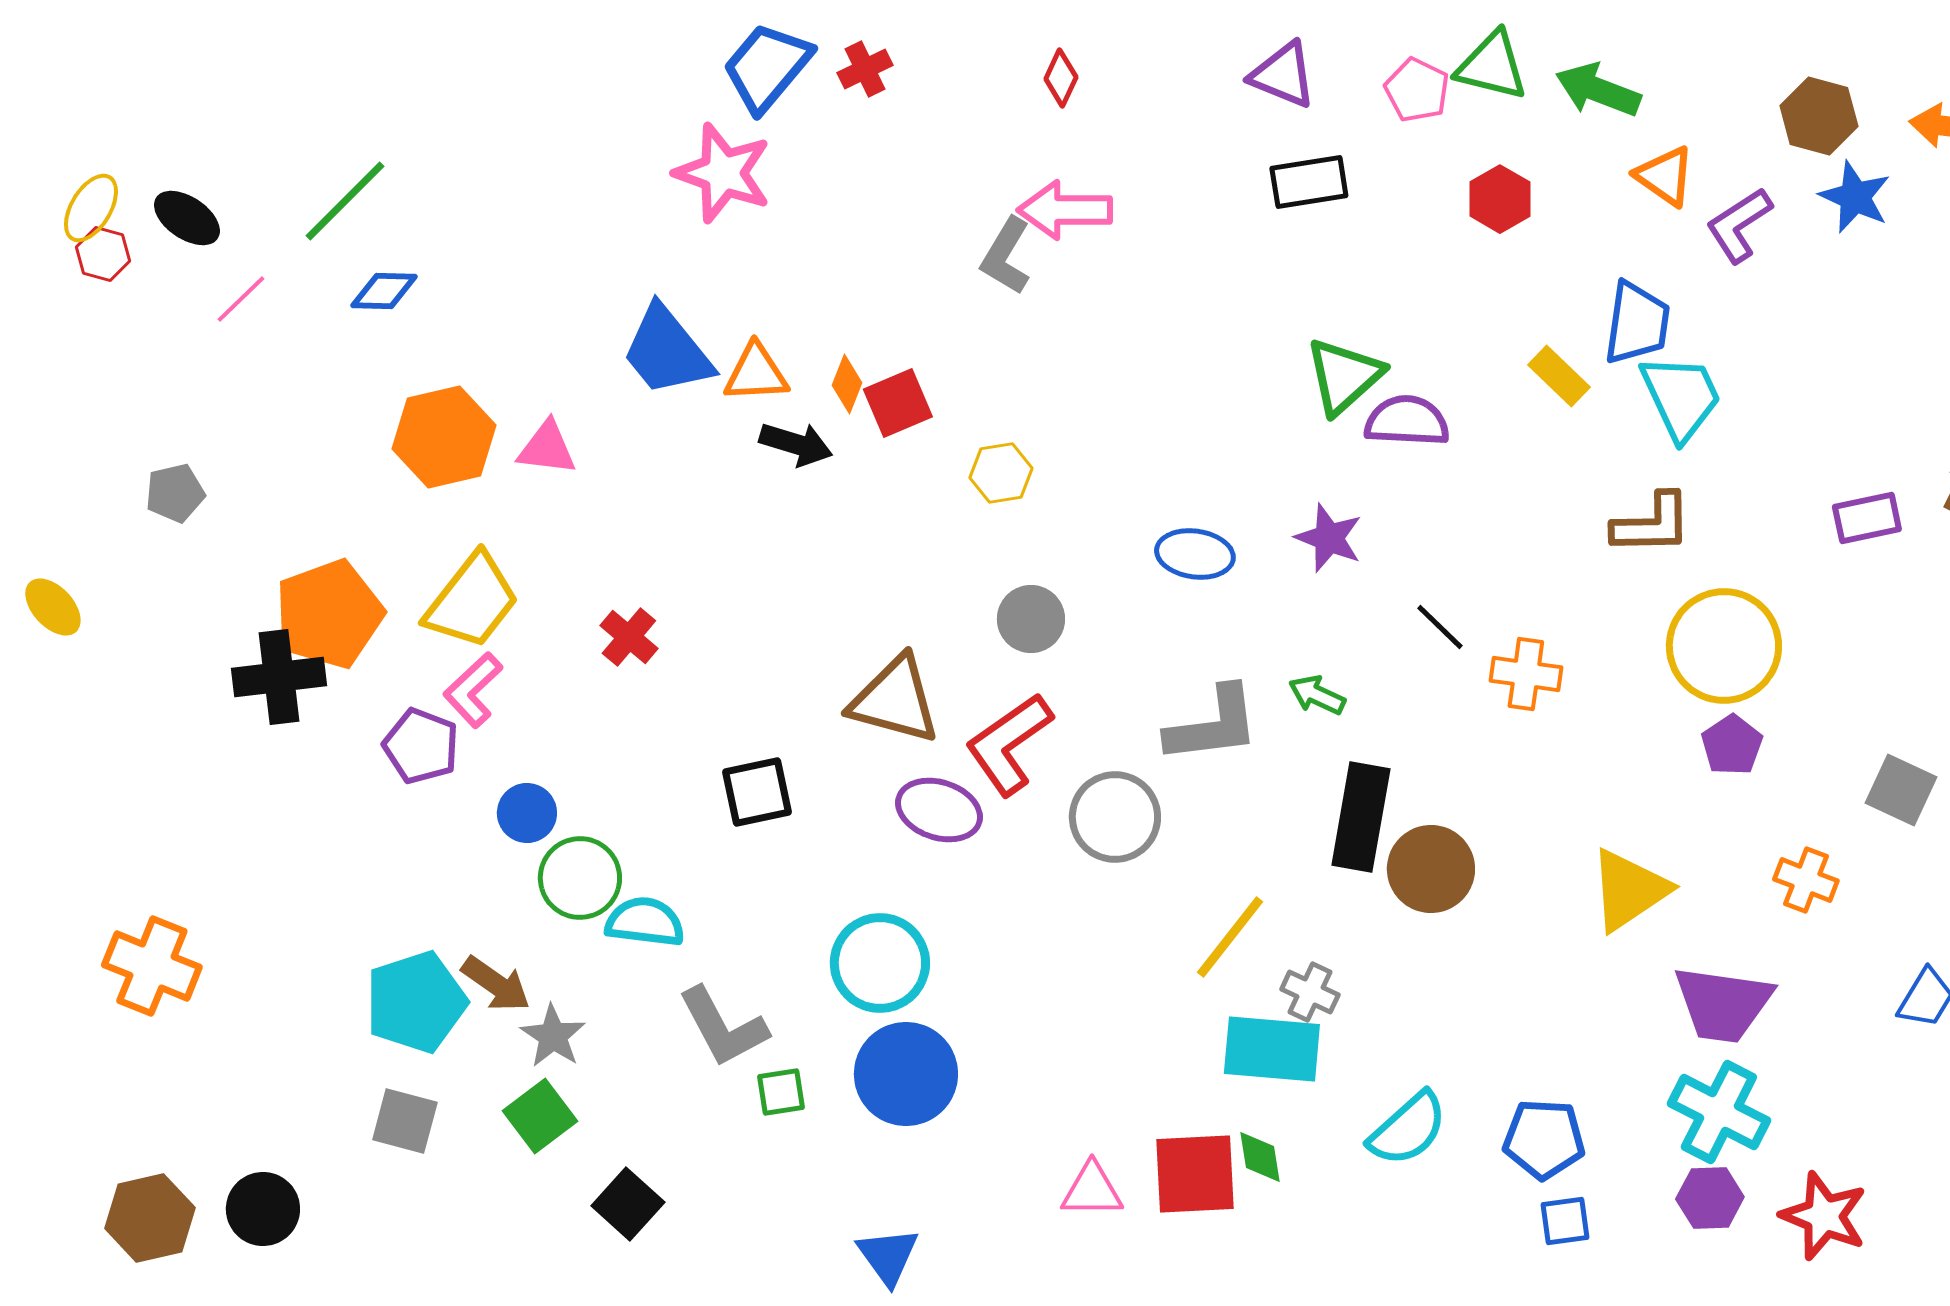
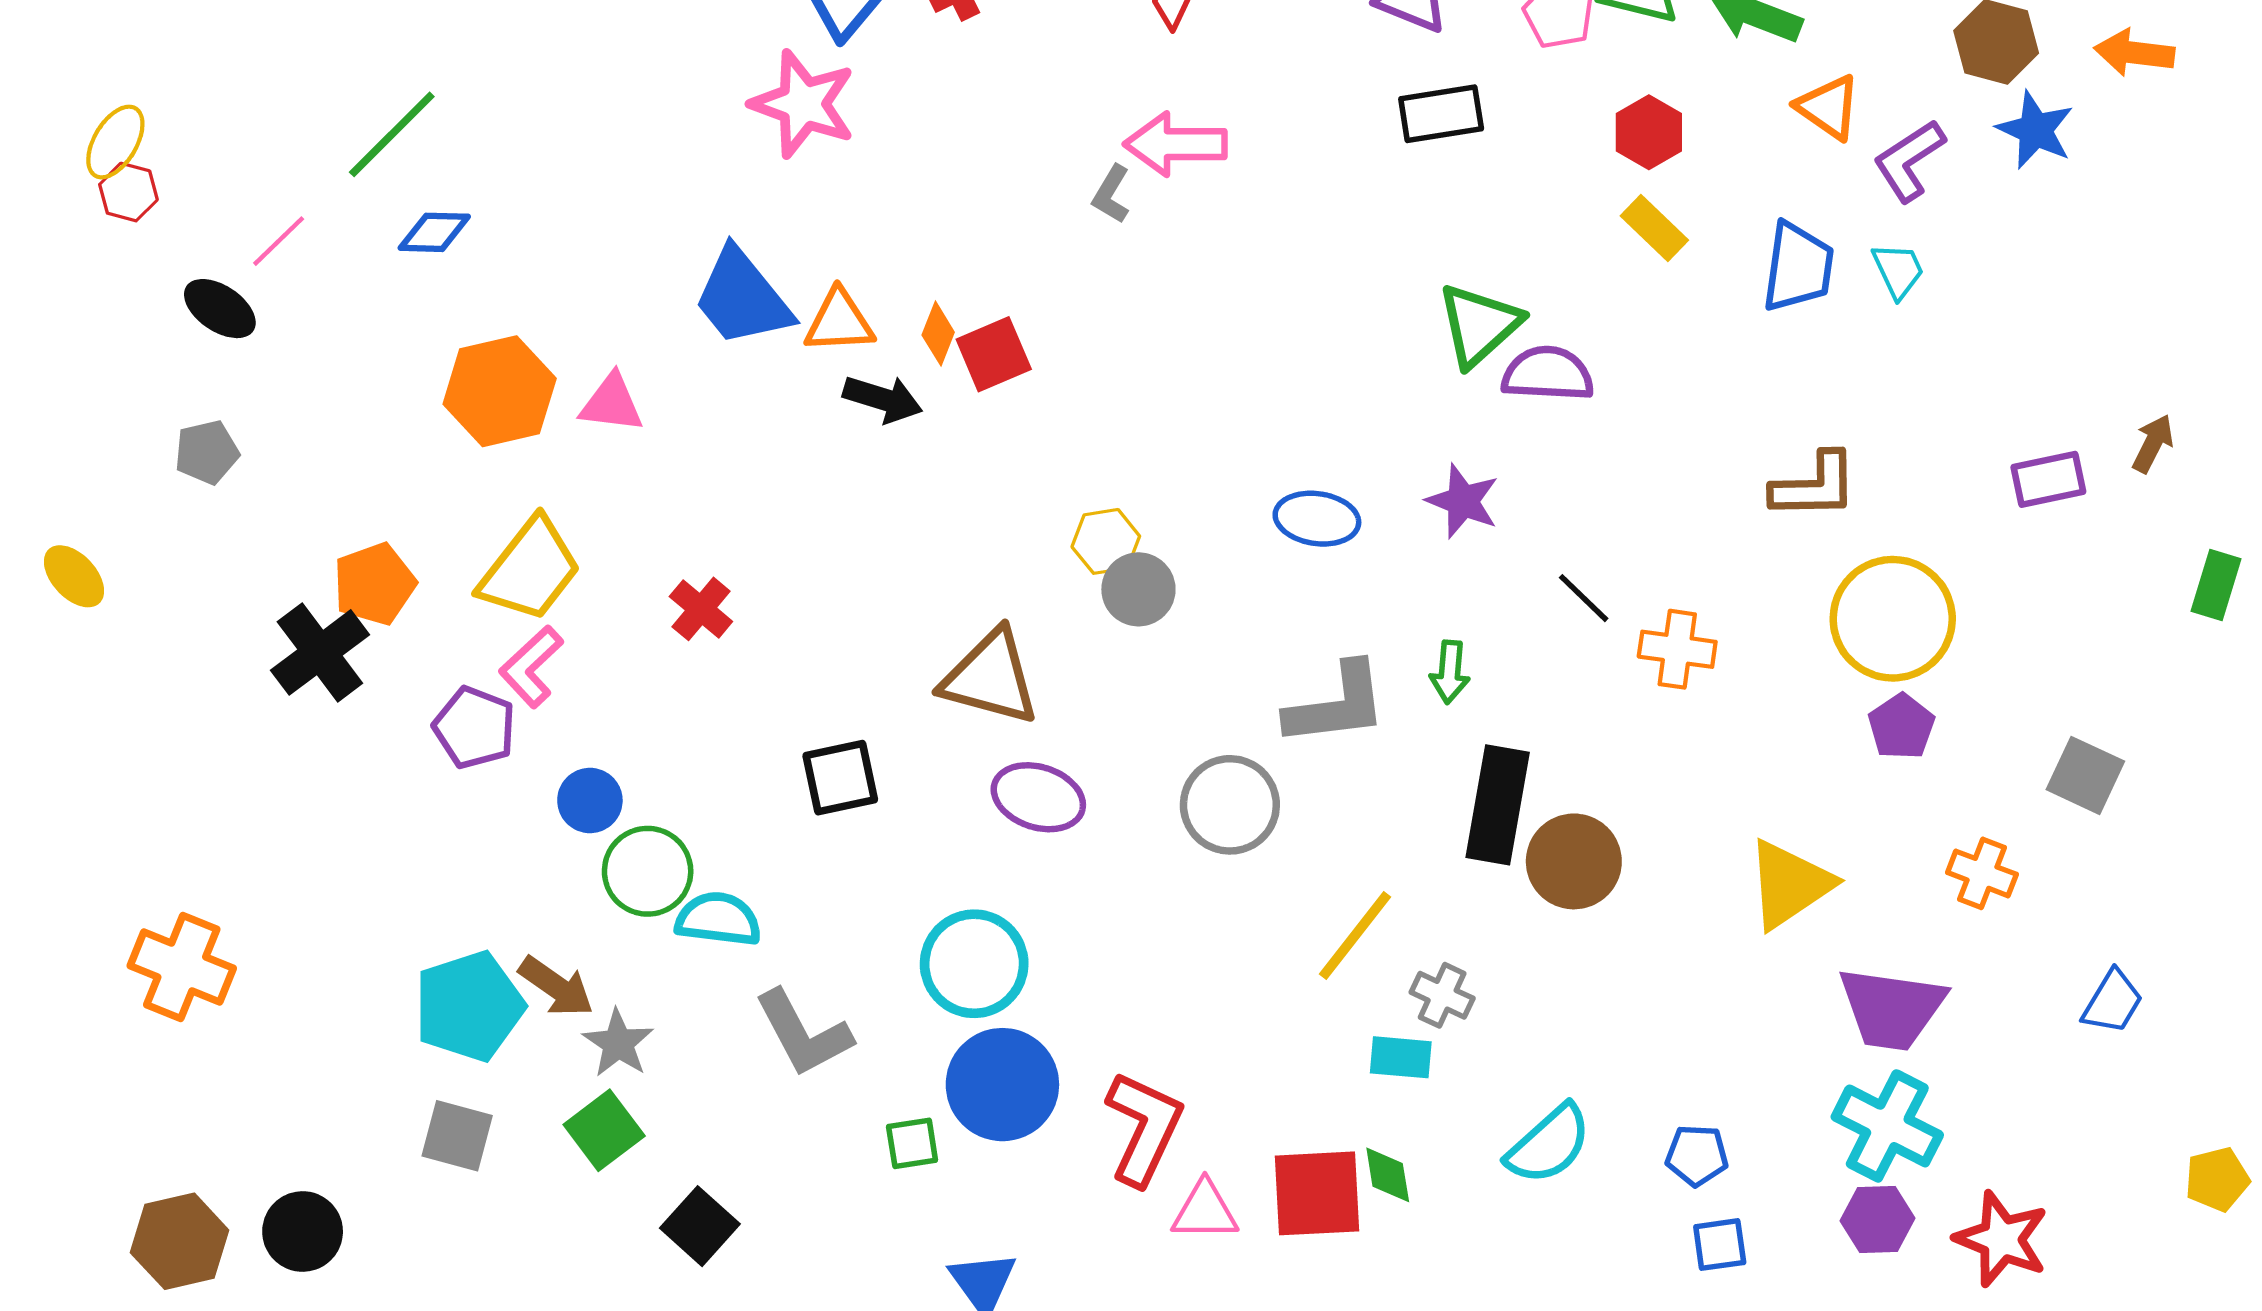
black ellipse: (187, 218) -> (220, 309), moved
gray L-shape: (1006, 256) -> (1111, 194), size x0.7
yellow rectangle: (1559, 376) -> (1654, 228), moved
cyan trapezoid: (1681, 397) -> (1898, 270), moved, size x0.6
yellow hexagon: (1001, 473) -> (1106, 541), moved
orange pentagon: (329, 614) -> (374, 584), size x0.7
black cross: (279, 677) -> (320, 652), turned -30
green arrow: (1317, 695) -> (1450, 672), turned -110
red L-shape: (1009, 744) -> (1144, 1128), moved, turned 150
cyan rectangle: (1272, 1049) -> (1401, 1057), size x0.6
green square: (781, 1092) -> (912, 1143), moved
blue pentagon: (1544, 1139) -> (1697, 1155), size x0.7

